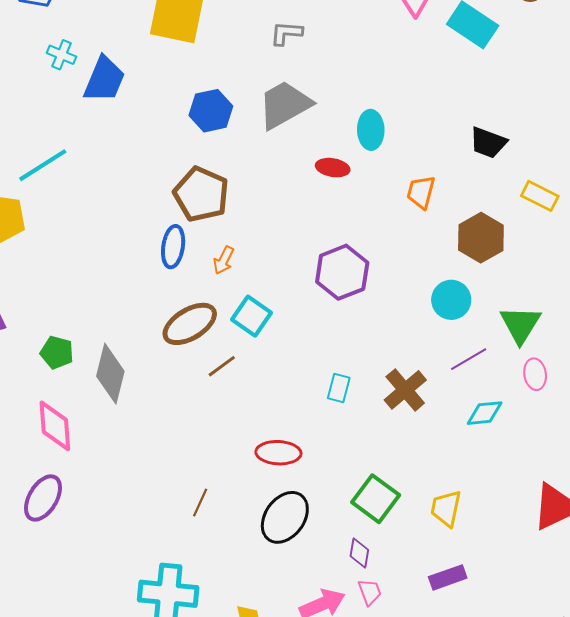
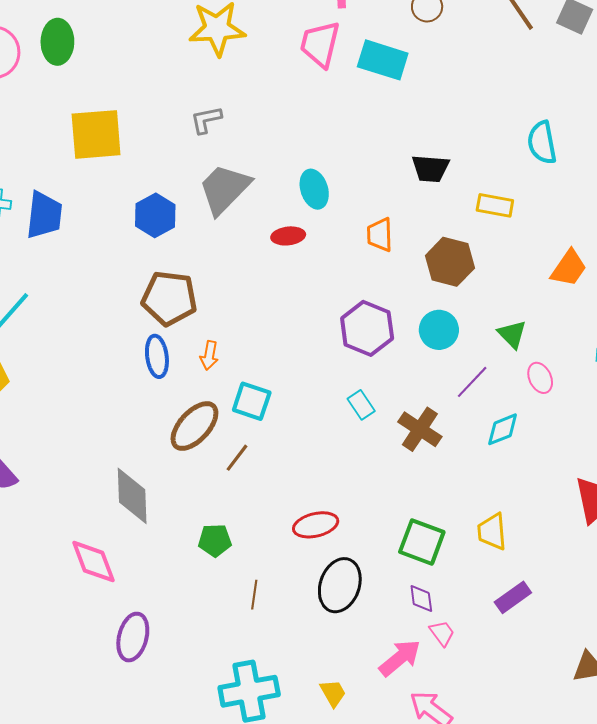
purple hexagon: (342, 272) -> (367, 328), moved
green triangle: (520, 324) -> (512, 334), size x0.7
green pentagon: (57, 352) -> (215, 540), moved
cyan rectangle: (339, 388) -> (361, 405), moved, turned -32
purple ellipse: (43, 498) -> (133, 637), moved

